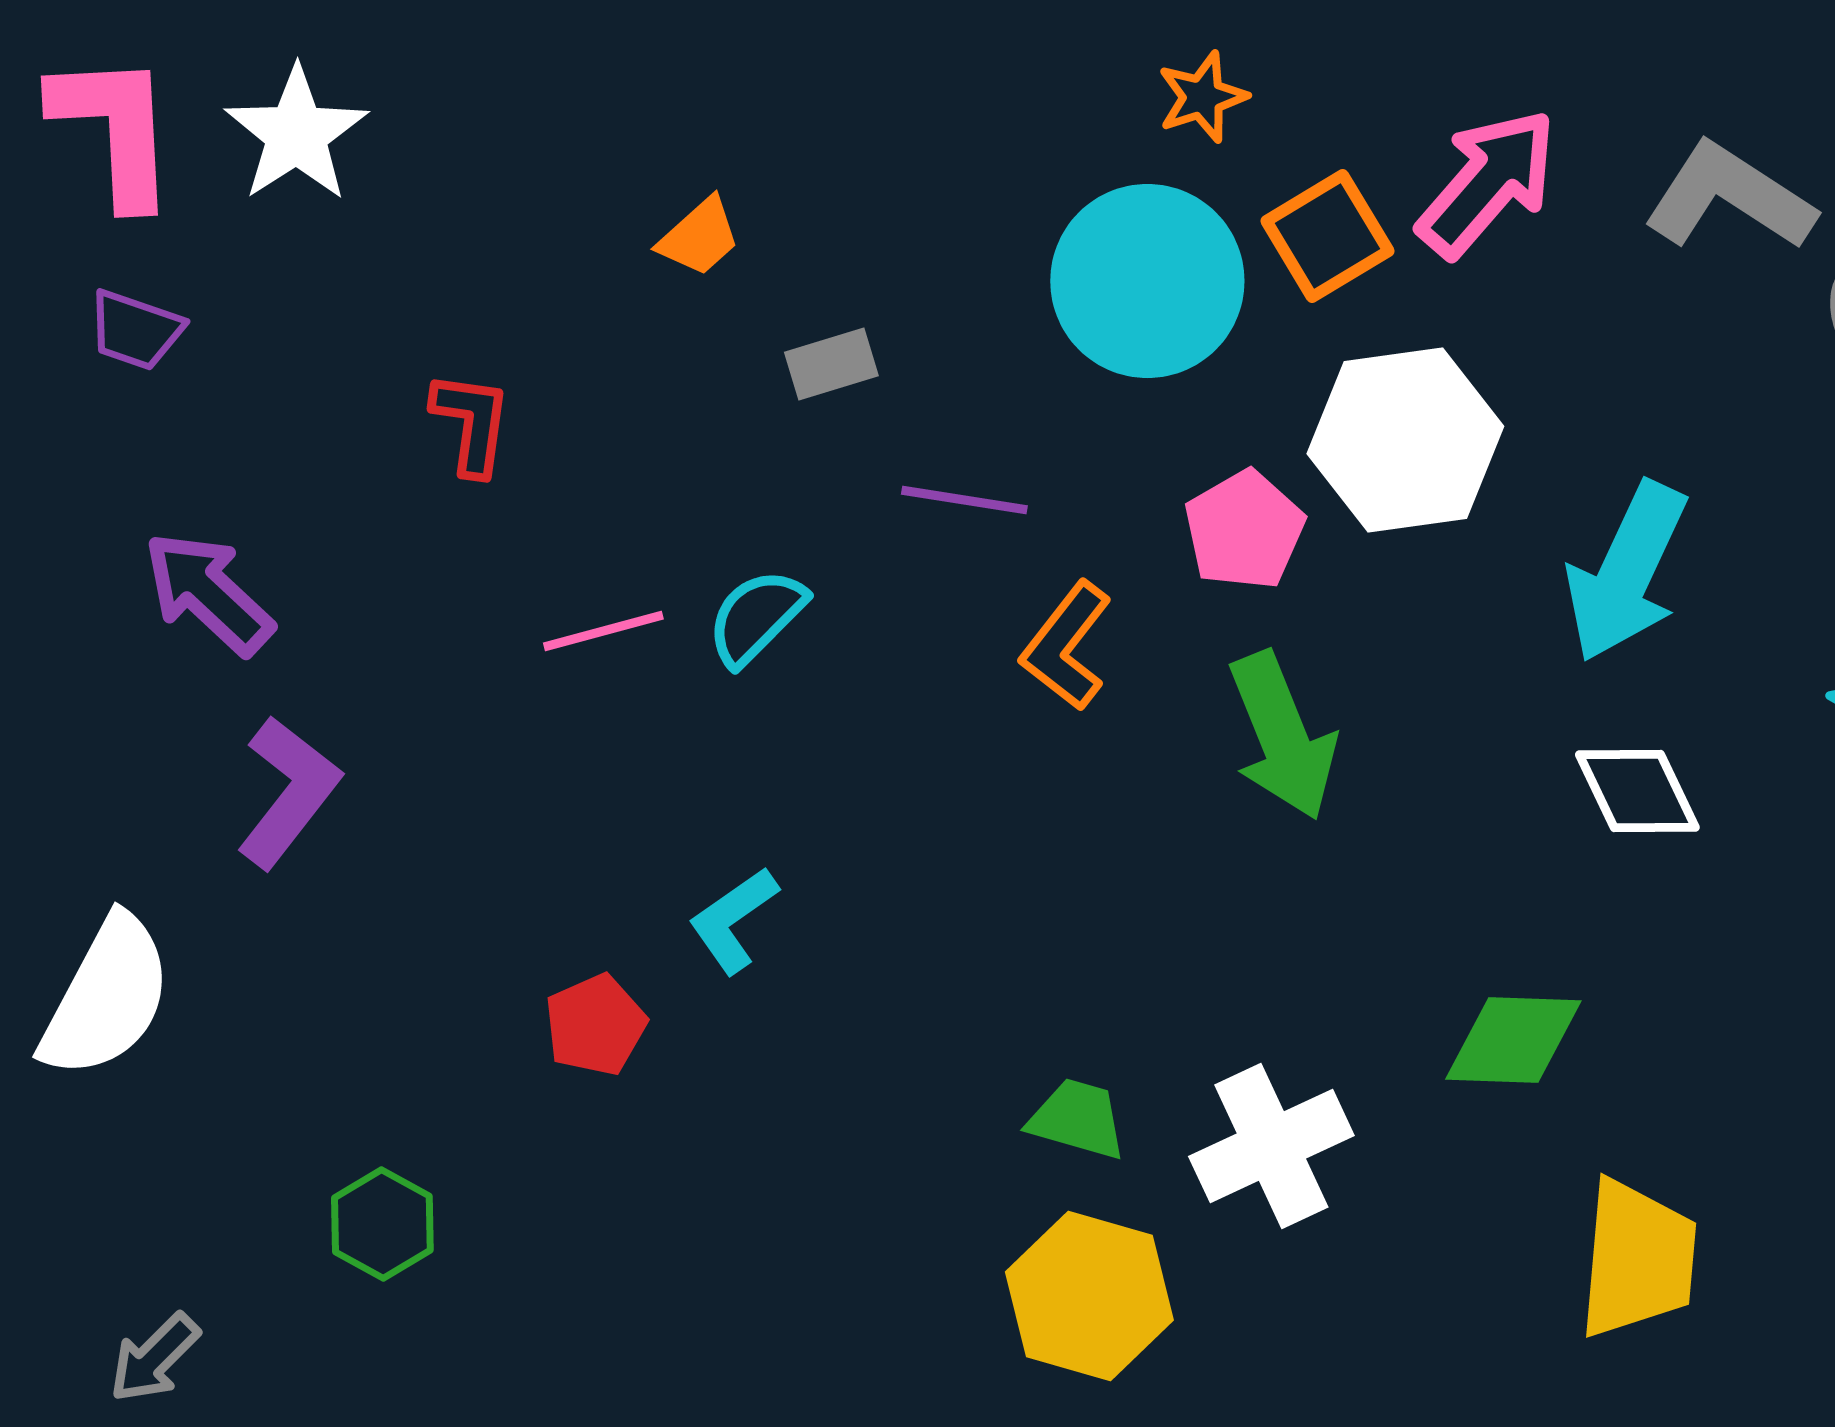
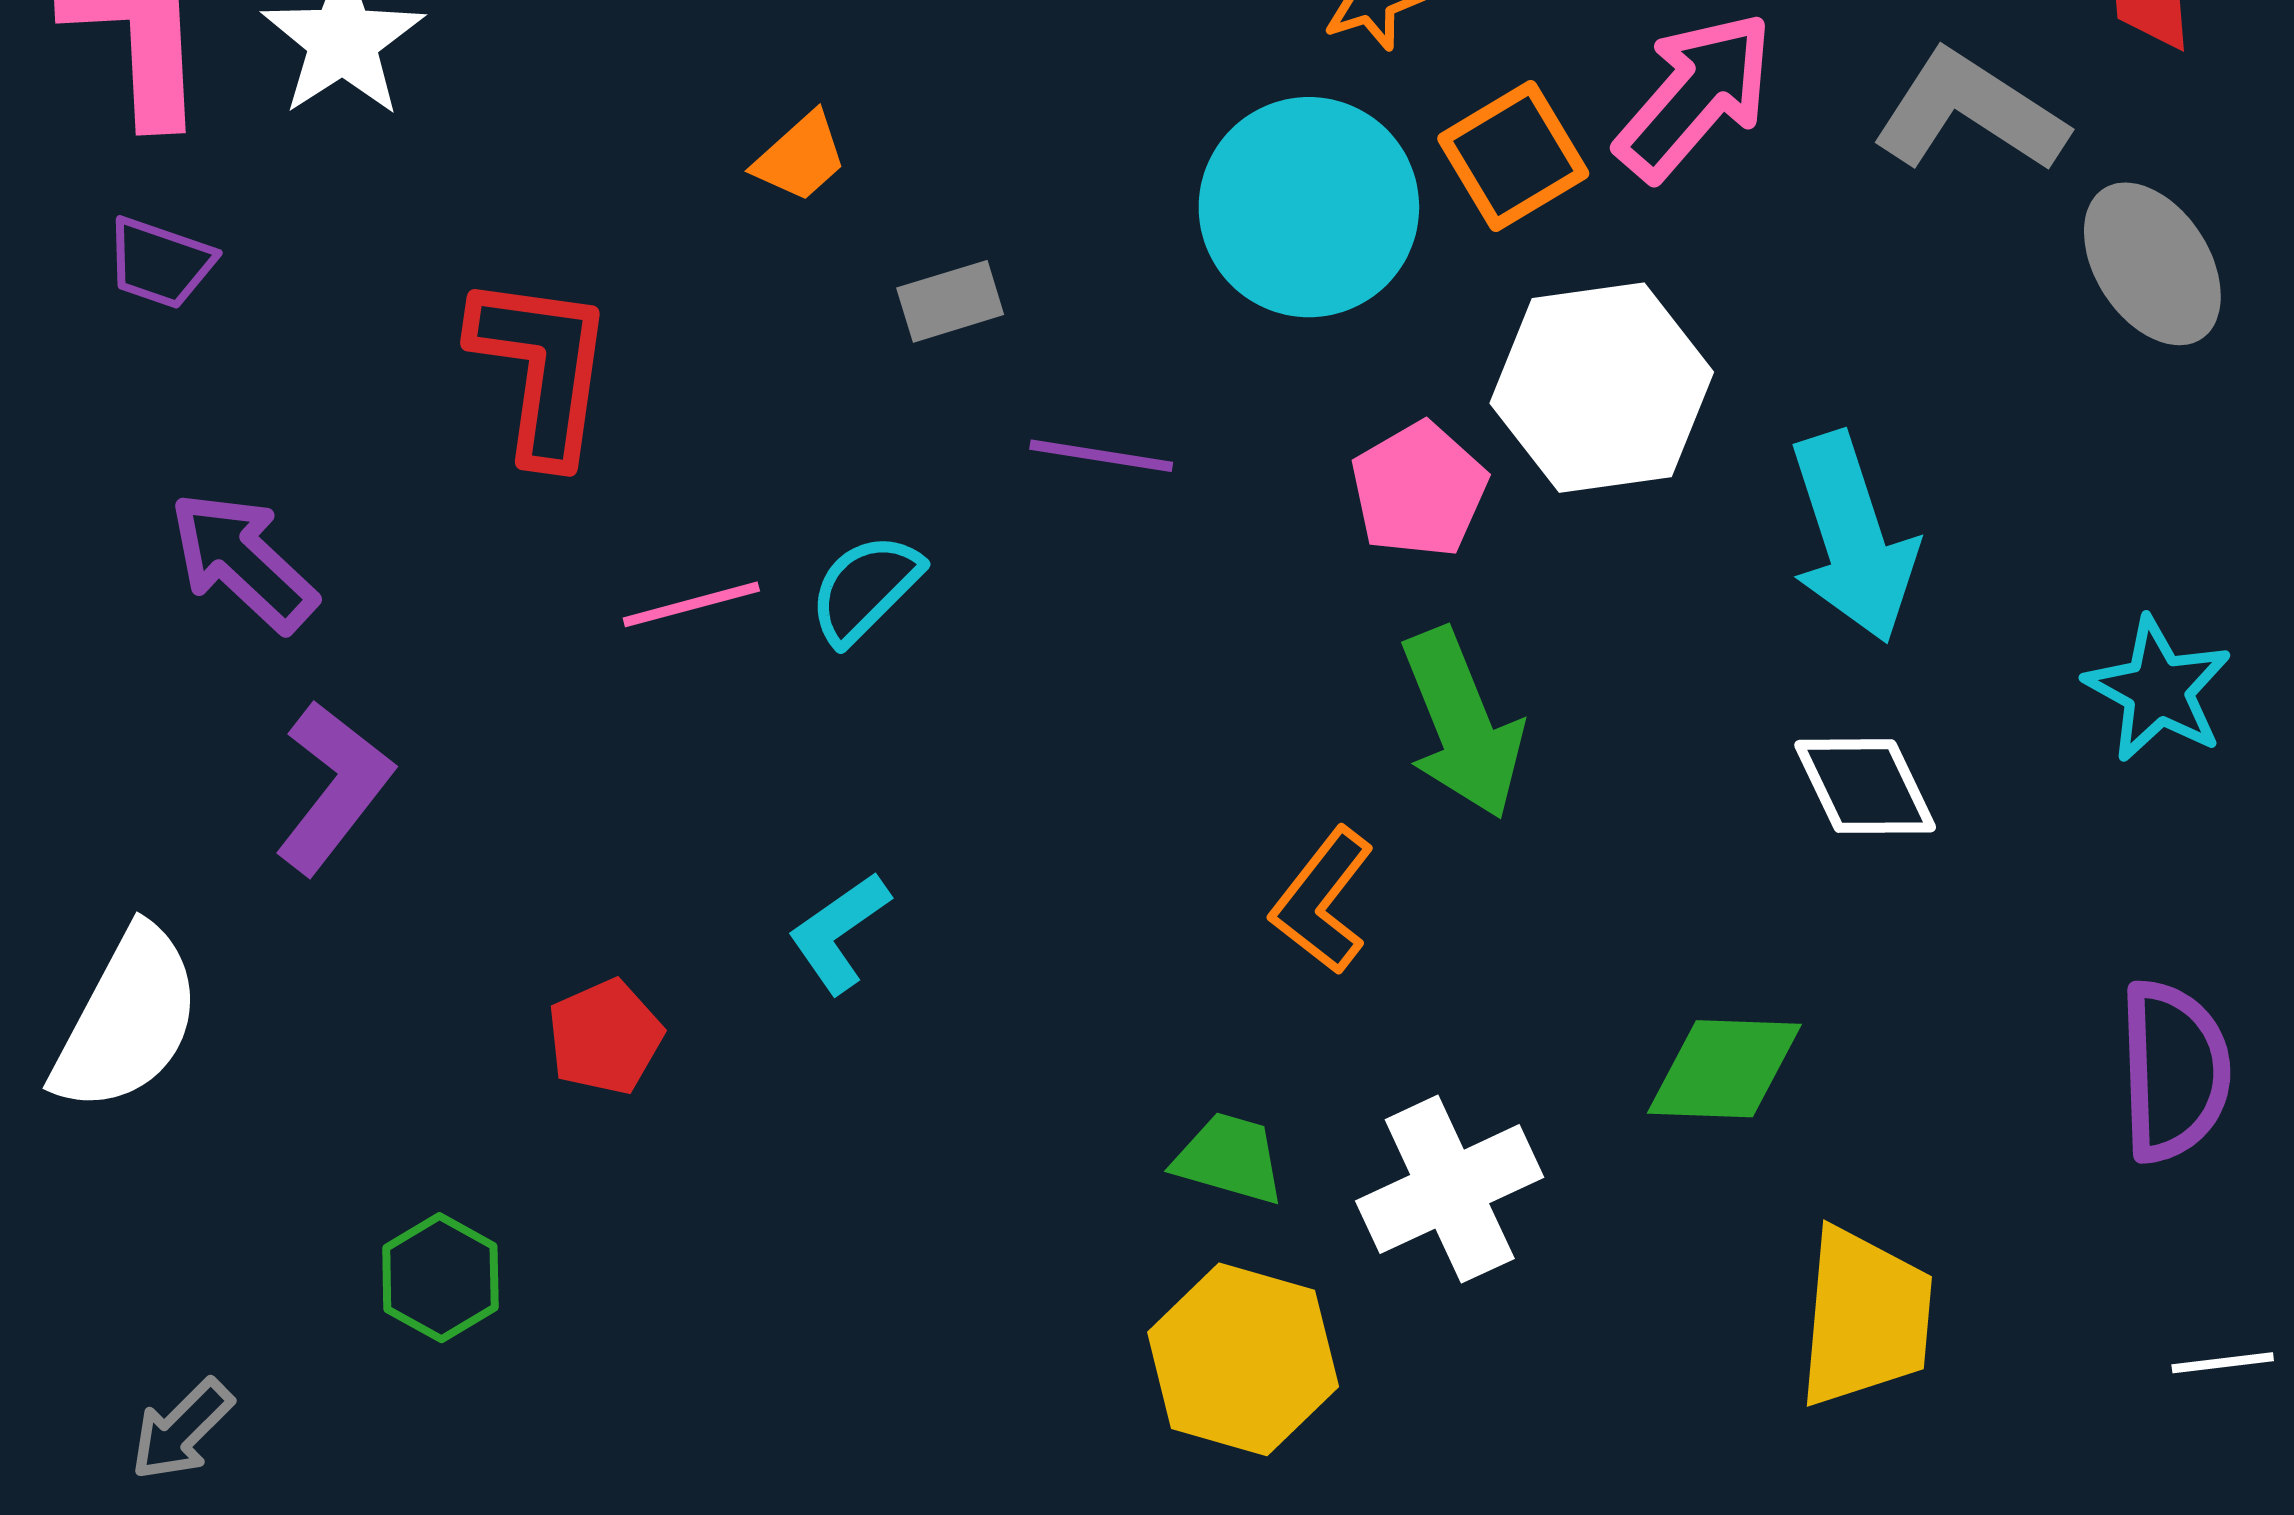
red L-shape: (471, 423) -> (541, 368), size x1.6
cyan arrow: (1626, 572) -> (1853, 537), turned -43
orange L-shape: (1066, 646) -> (1323, 901), moved
red pentagon: (595, 1025) -> (605, 1037), moved

